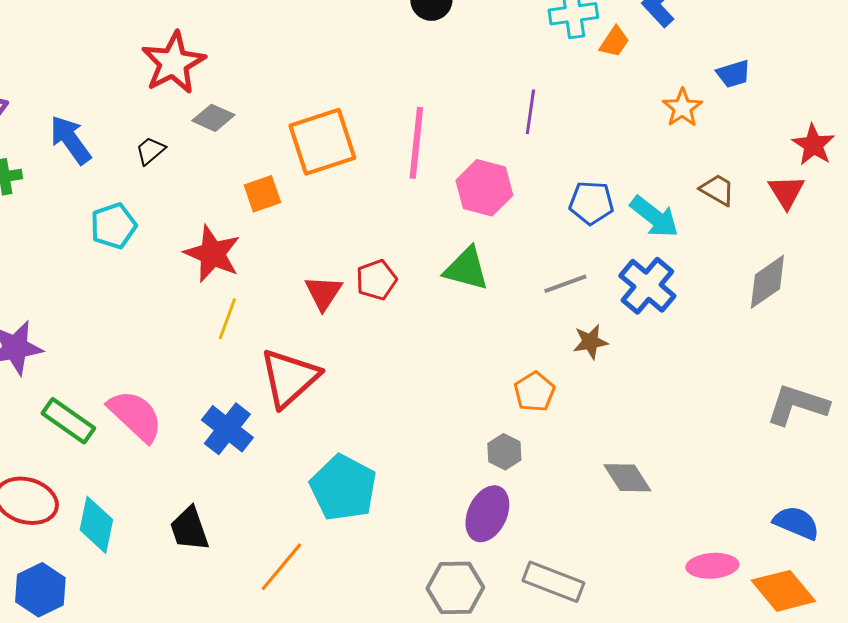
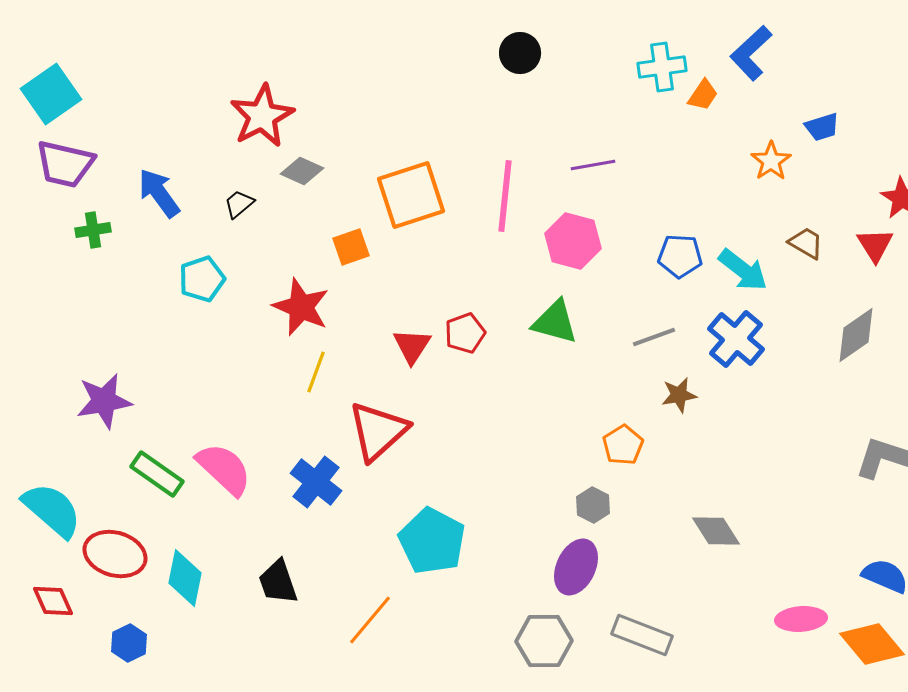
purple line: (530, 112) -> (593, 165), moved, turned 72
blue hexagon: (40, 590) -> (129, 643), size x0.7

